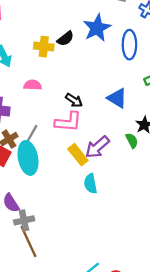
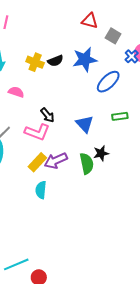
blue ellipse: (129, 45) -> (108, 82), turned 30
green semicircle: (132, 141) -> (87, 164), size x1.5
yellow rectangle: (78, 155) -> (37, 162), turned 66

